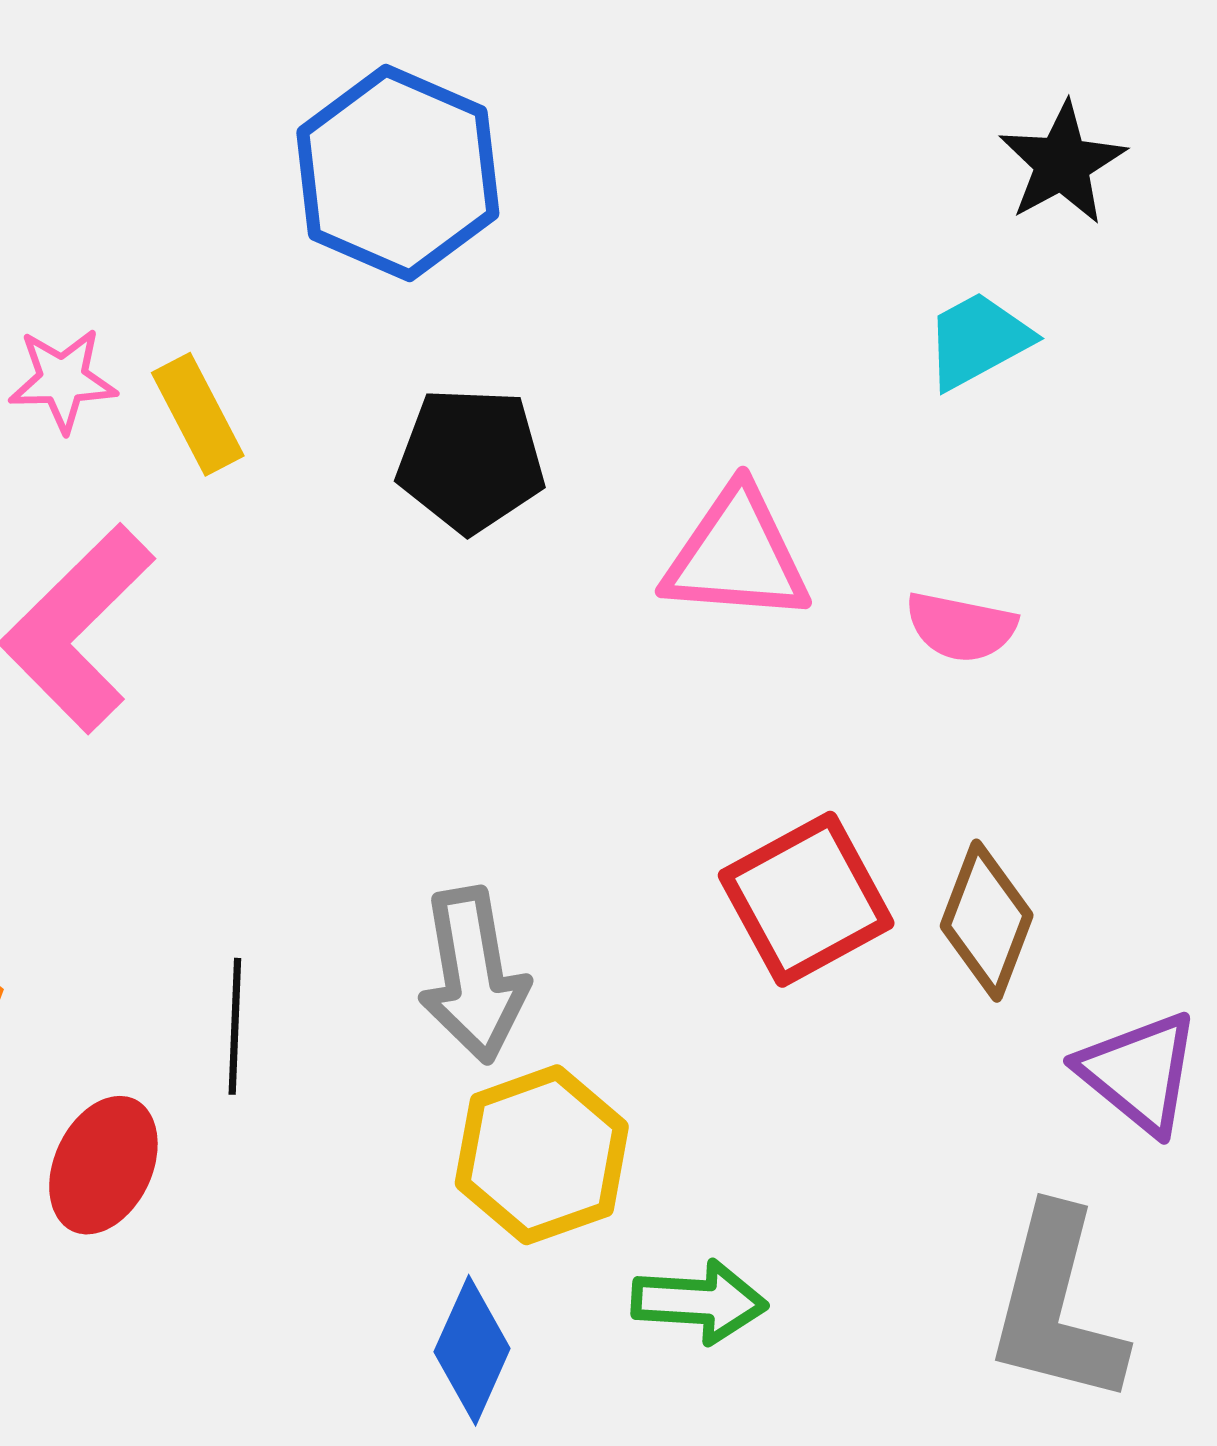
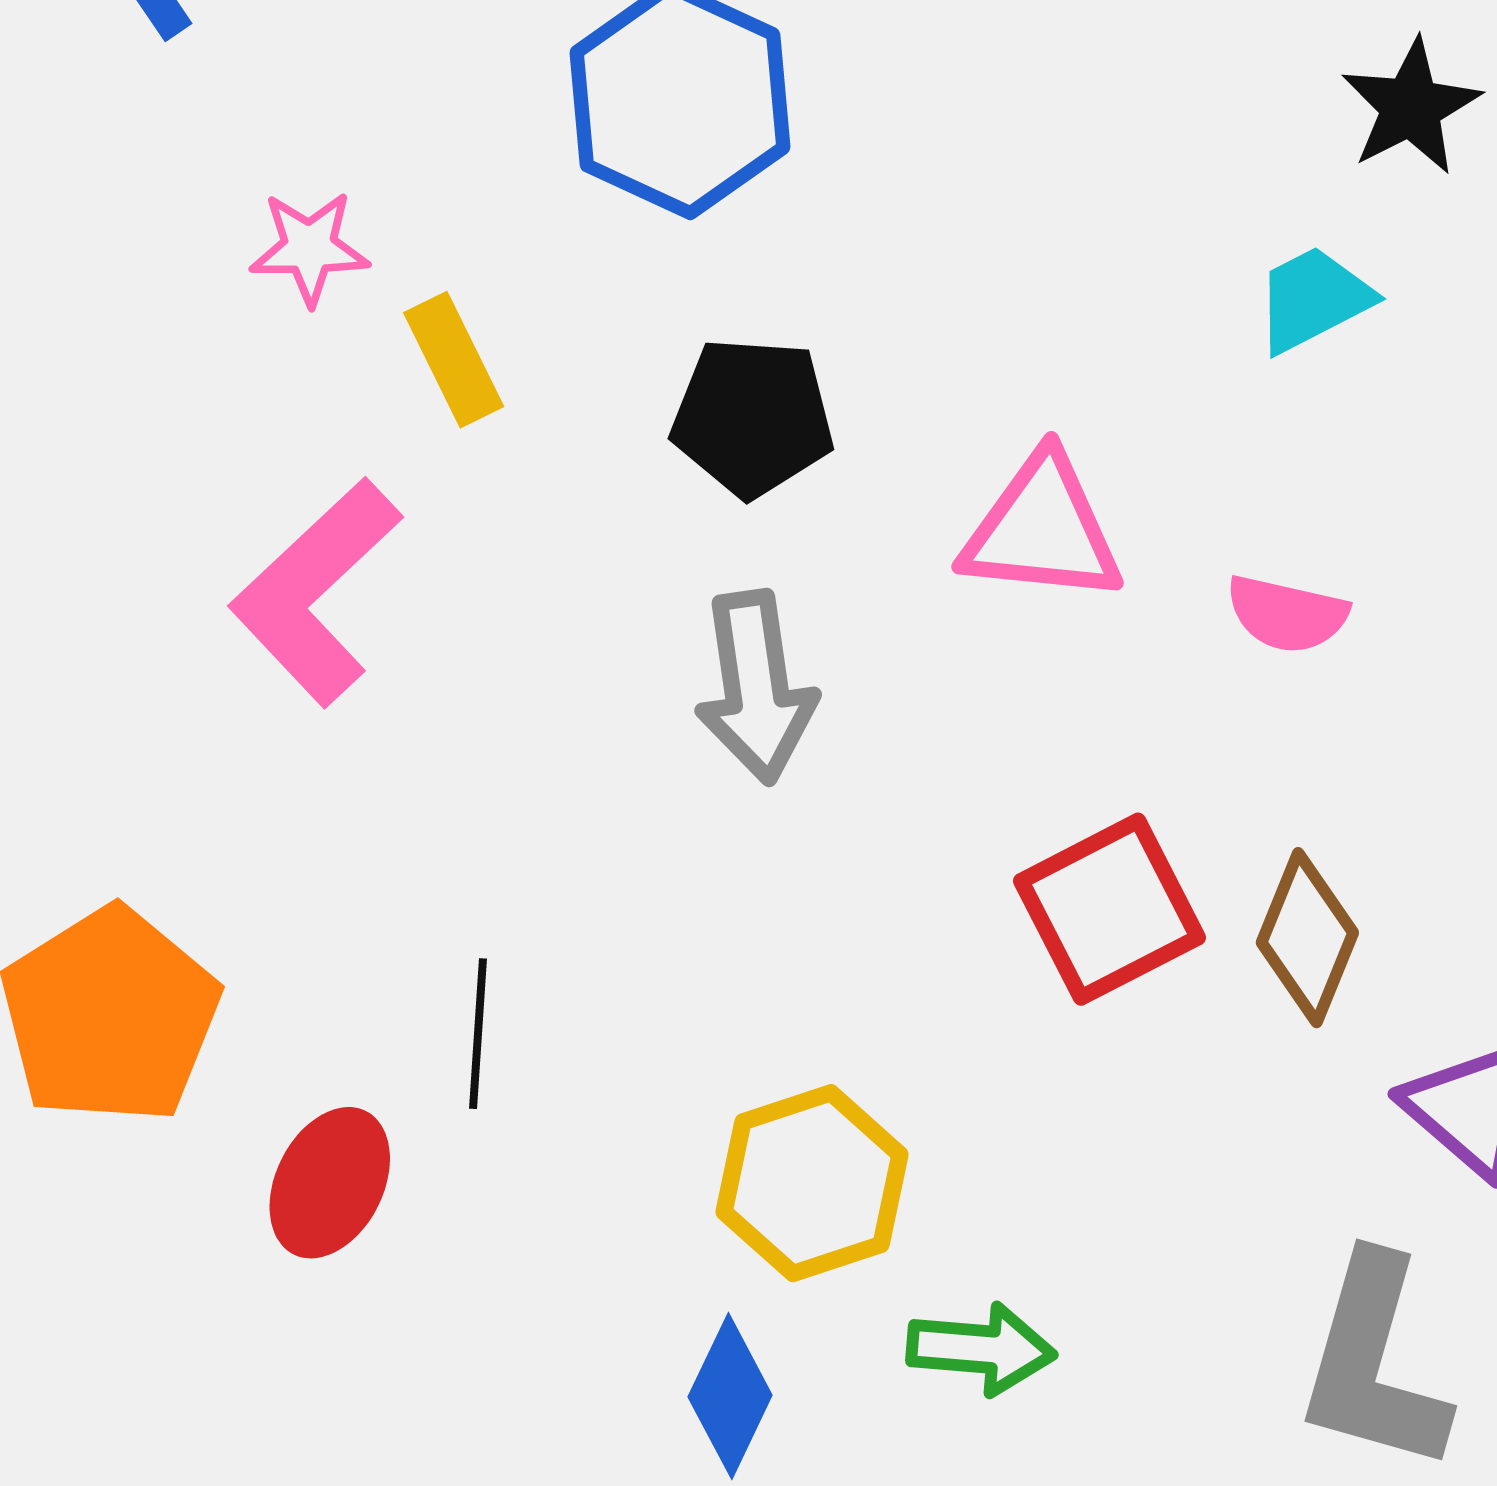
pink star: (63, 380) -> (309, 248), moved
gray arrow: (473, 975) -> (756, 687), moved

